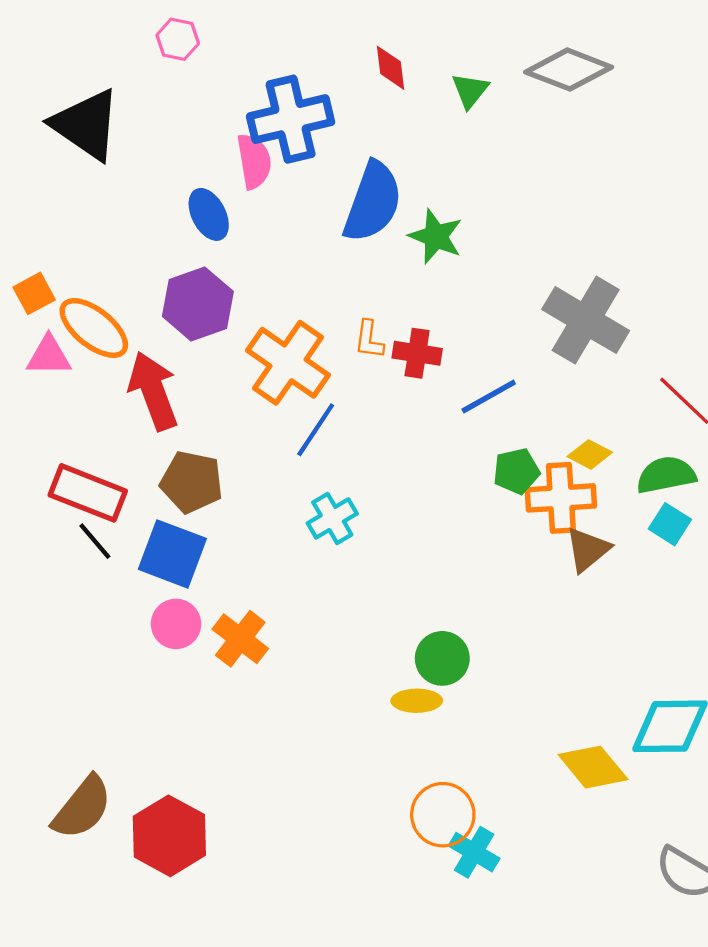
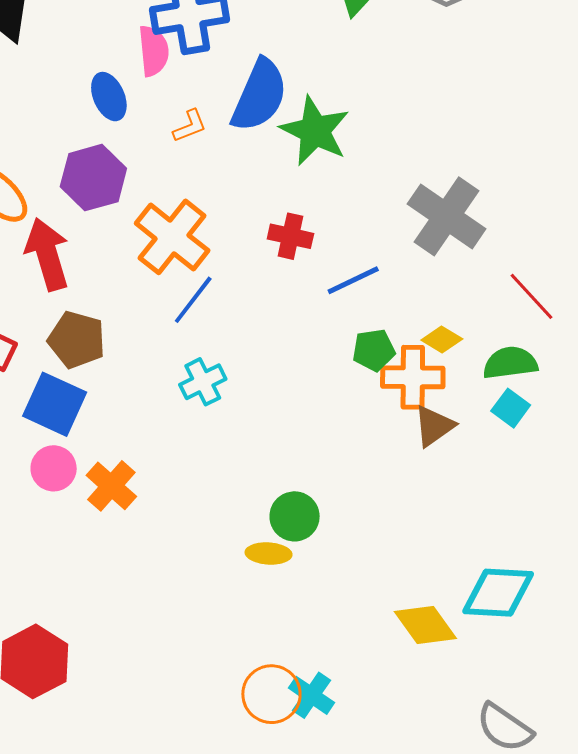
green star: (436, 236) -> (315, 131), size x1.4
orange L-shape: (369, 340) -> (190, 126), moved, turned -123
orange circle: (443, 815) -> (271, 694), moved

